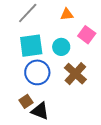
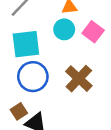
cyan circle: (61, 47) -> (64, 29), moved

